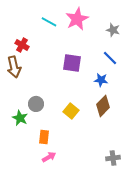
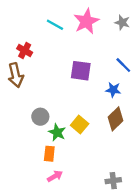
gray star: (113, 30) -> (122, 22), moved
green star: (20, 118) -> (57, 132), moved
gray cross: (113, 158) -> (113, 181), moved

